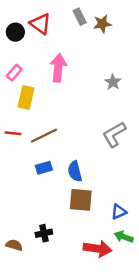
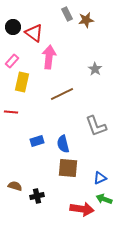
red triangle: (40, 24) -> (34, 33), moved
gray L-shape: (114, 134) -> (96, 126), moved, turned -80
brown line: (44, 136) -> (62, 94), moved
brown semicircle: (14, 245) -> (15, 186), moved

